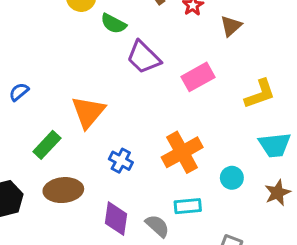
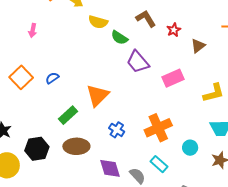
cyan rectangle: (188, 206) -> (159, 164), turned 42
purple diamond: (116, 219) -> (110, 168), turned -30

